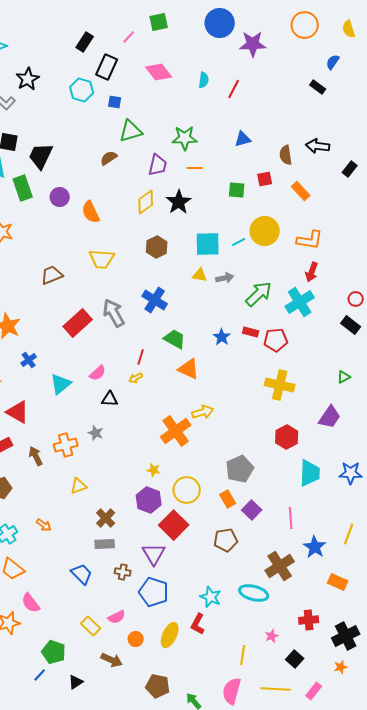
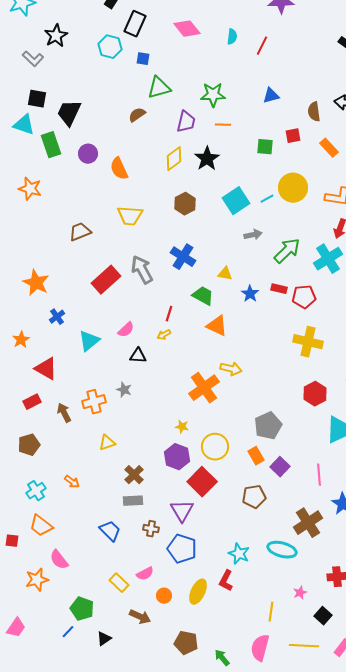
cyan square: (208, 244) -> (236, 201), turned -32
yellow triangle: (200, 275) -> (225, 274), moved
yellow arrow: (203, 412) -> (231, 369), turned 30

